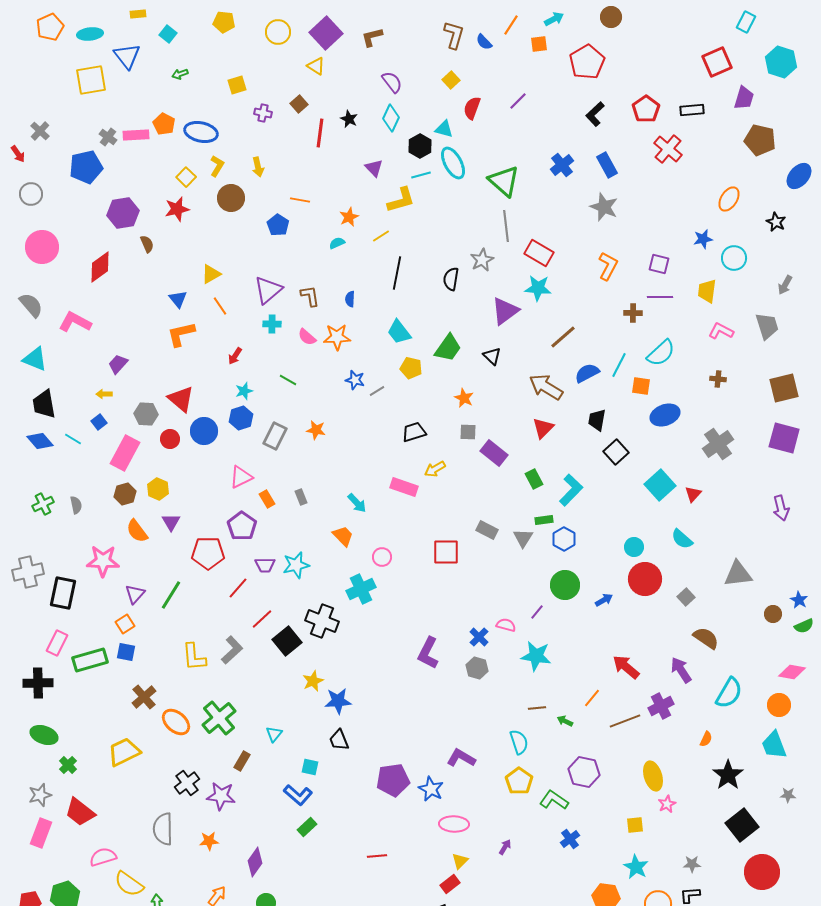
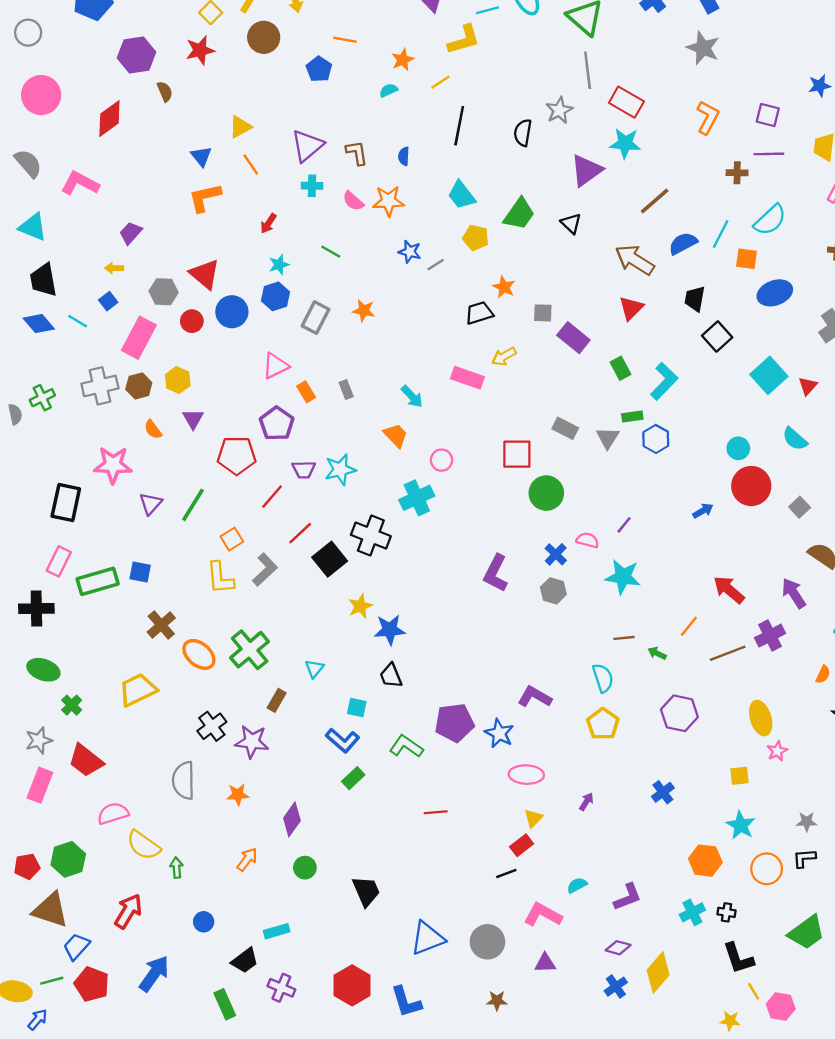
orange star: (464, 398) -> (504, 287), moved
gray semicircle: (76, 505) -> (15, 414), moved
orange semicircle: (137, 531) -> (153, 430), size x0.7
gray cross: (28, 572) -> (100, 386), moved
green circle: (565, 585) -> (546, 493), moved
orange square: (125, 624) -> (232, 539), moved
green L-shape: (554, 800) -> (406, 746), moved

